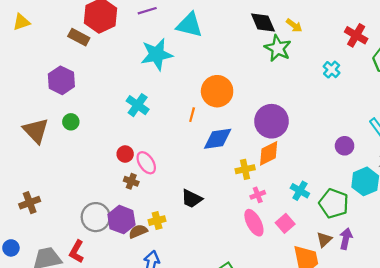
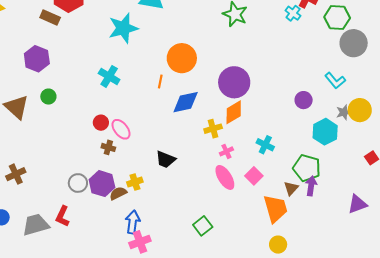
cyan cross: (332, 70) -> (293, 13), moved
green pentagon: (334, 203) -> (307, 168), moved
gray circle: (96, 217) -> (78, 183), size x0.7

